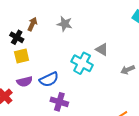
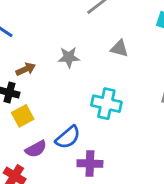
brown arrow: (32, 24) -> (26, 69), turned 56
gray triangle: (102, 49) -> (119, 48), moved

